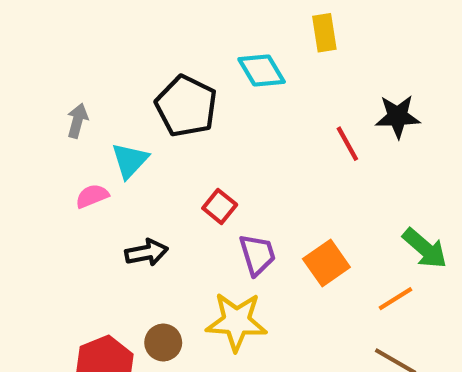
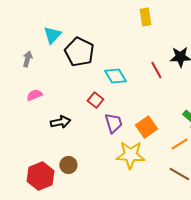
cyan diamond: (262, 70) -> (115, 76), moved
cyan triangle: (130, 160) -> (52, 35), moved
yellow star: (236, 322) -> (130, 155), moved

